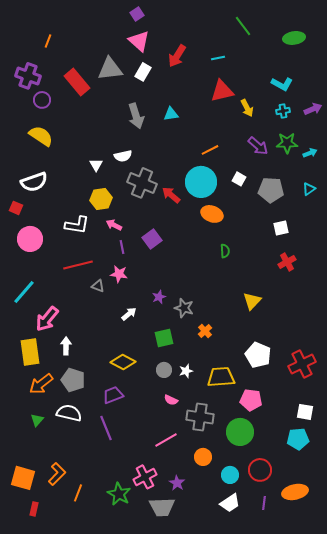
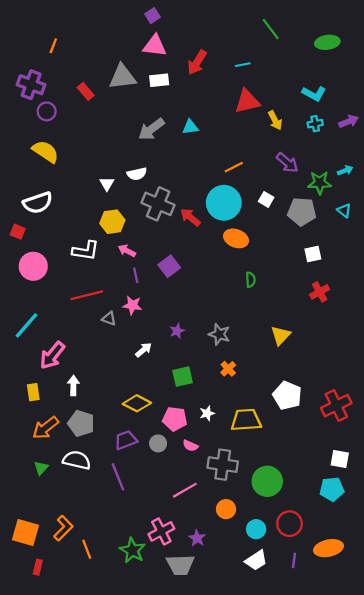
pink triangle: (139, 41) -> (155, 46), turned -35
white rectangle: (143, 72) -> (159, 80), turned 54
red rectangle: (77, 82) -> (86, 91), size x0.6
gray arrow: (136, 116) -> (151, 129), turned 70
green star: (287, 143) -> (320, 183), moved
cyan triangle: (309, 189) -> (344, 211), turned -48
gray star: (184, 308) -> (219, 334), moved
yellow rectangle: (30, 352) -> (33, 392), size x0.6
gray circle: (164, 370) -> (158, 443), moved
pink pentagon: (251, 400) -> (175, 419), moved
orange line: (78, 493) -> (87, 549), turned -42

